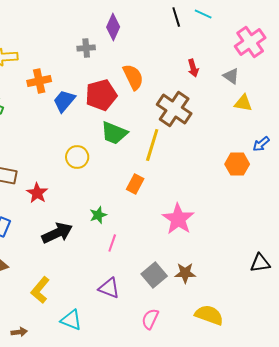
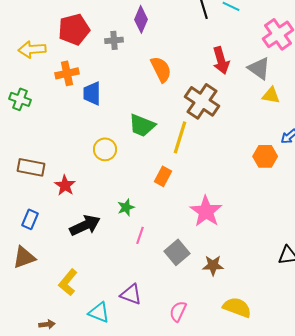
red arrow: (193, 68) -> (221, 60), size x1.5
gray triangle: (231, 76) -> (259, 68), size x1.4
red pentagon: (101, 95) -> (74, 29), moved
blue trapezoid: (64, 101) -> (92, 93), turned -40
gray square: (154, 275) -> (177, 252), moved
purple triangle: (109, 288) -> (131, 294), moved

